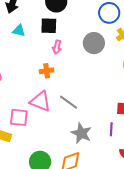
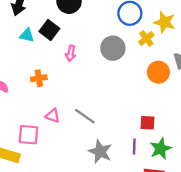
black square: (49, 26) -> (49, 30), moved, turned 36
orange cross: (47, 71) -> (39, 78), moved
pink triangle: (40, 101) -> (53, 116), size x0.6

